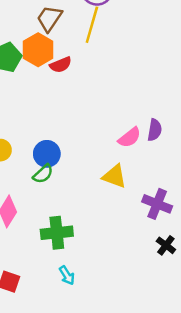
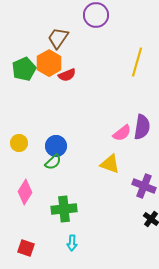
yellow line: (92, 25) -> (137, 62), moved
purple semicircle: (155, 130) -> (142, 127), size x1.4
cyan arrow: (67, 275) -> (72, 243), turned 35

